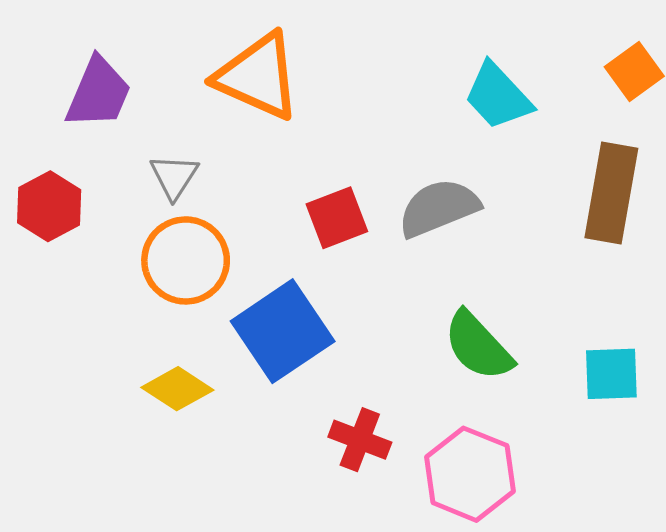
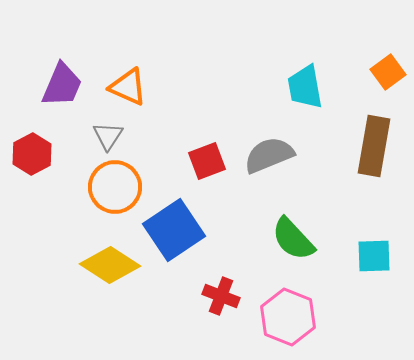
orange triangle: (258, 76) -> (128, 87), moved, size x0.7
cyan trapezoid: (498, 96) -> (305, 87), turned 33
yellow diamond: (177, 389) -> (110, 265), size x1.4

